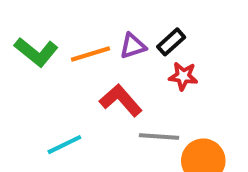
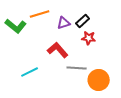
orange line: (91, 54) -> (40, 14), moved

